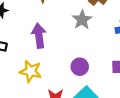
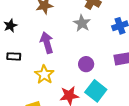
yellow star: (31, 71) -> (44, 75), turned 30

